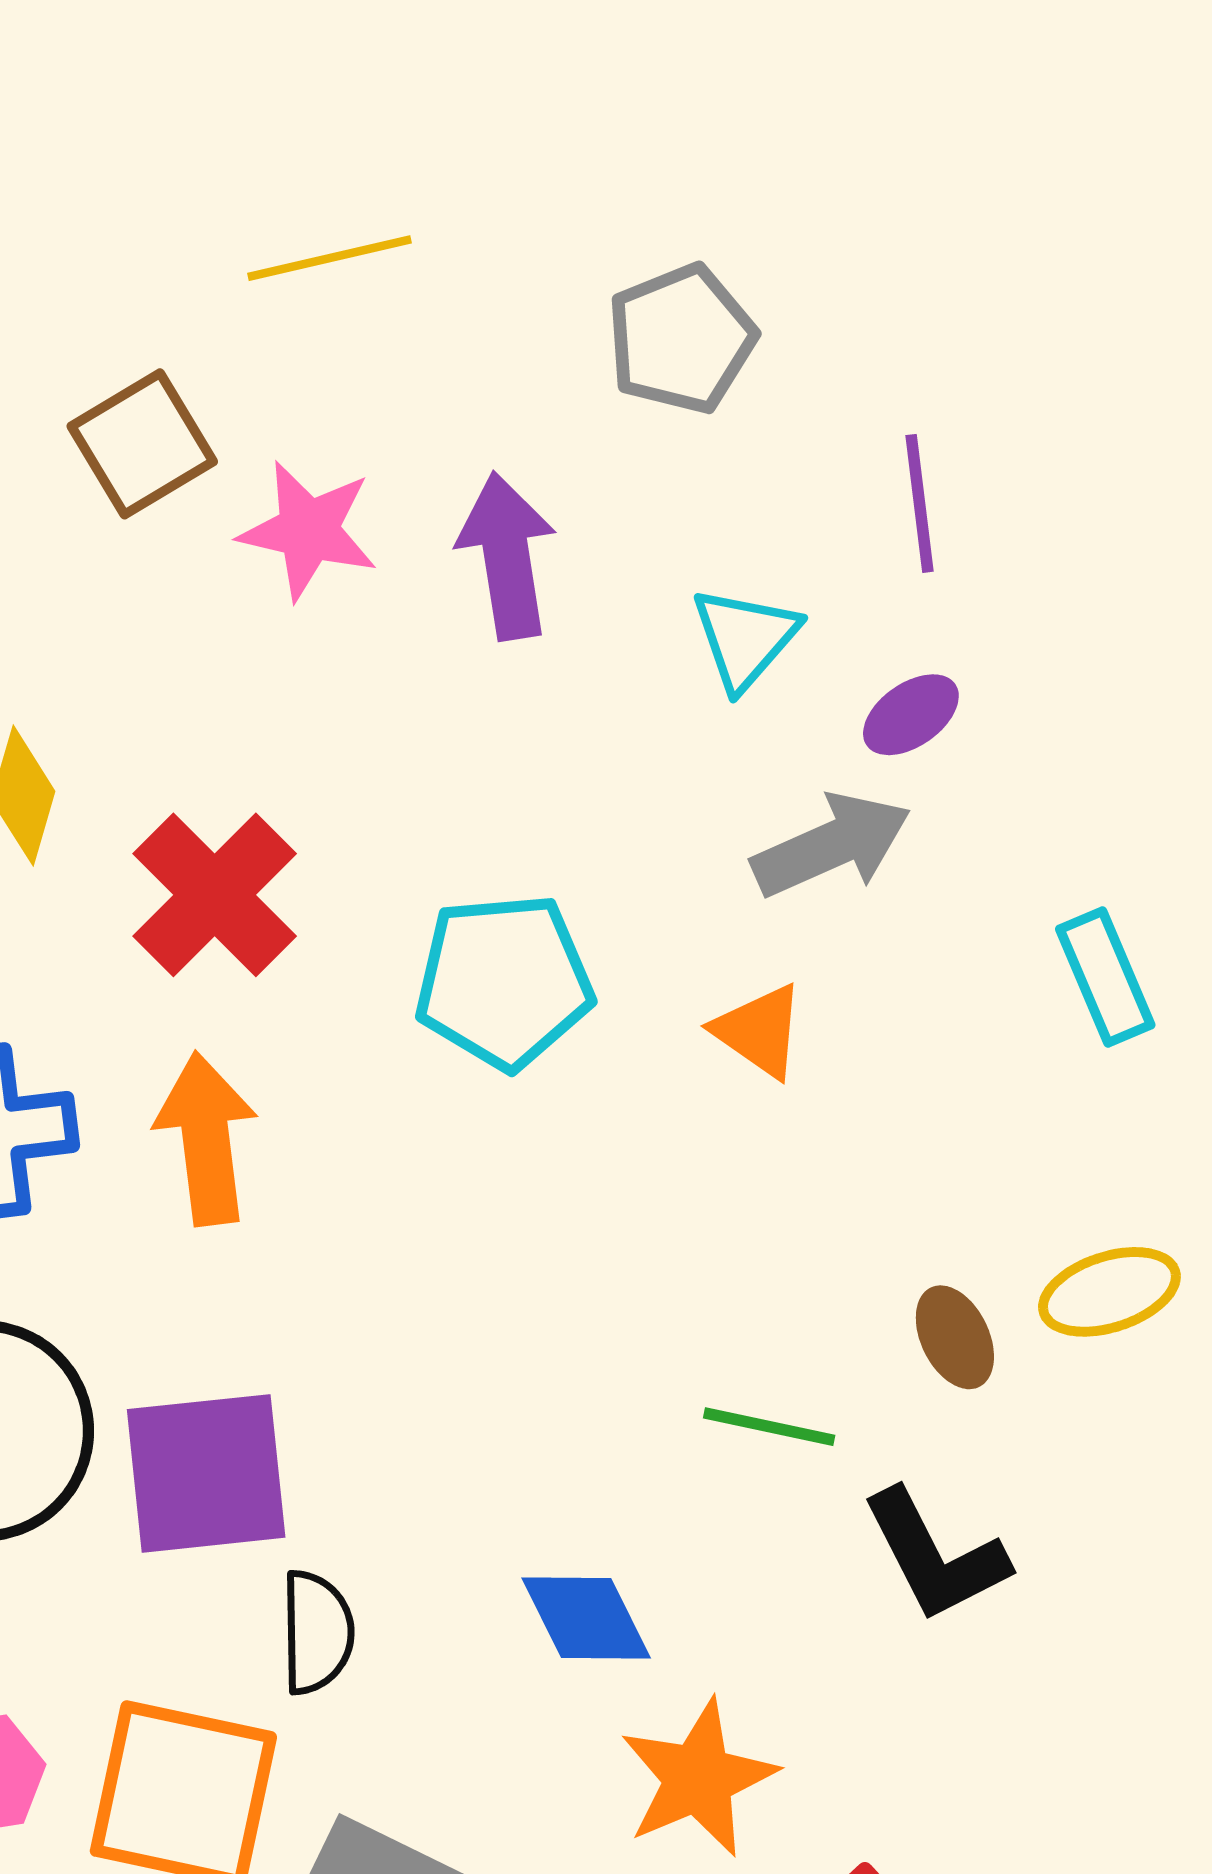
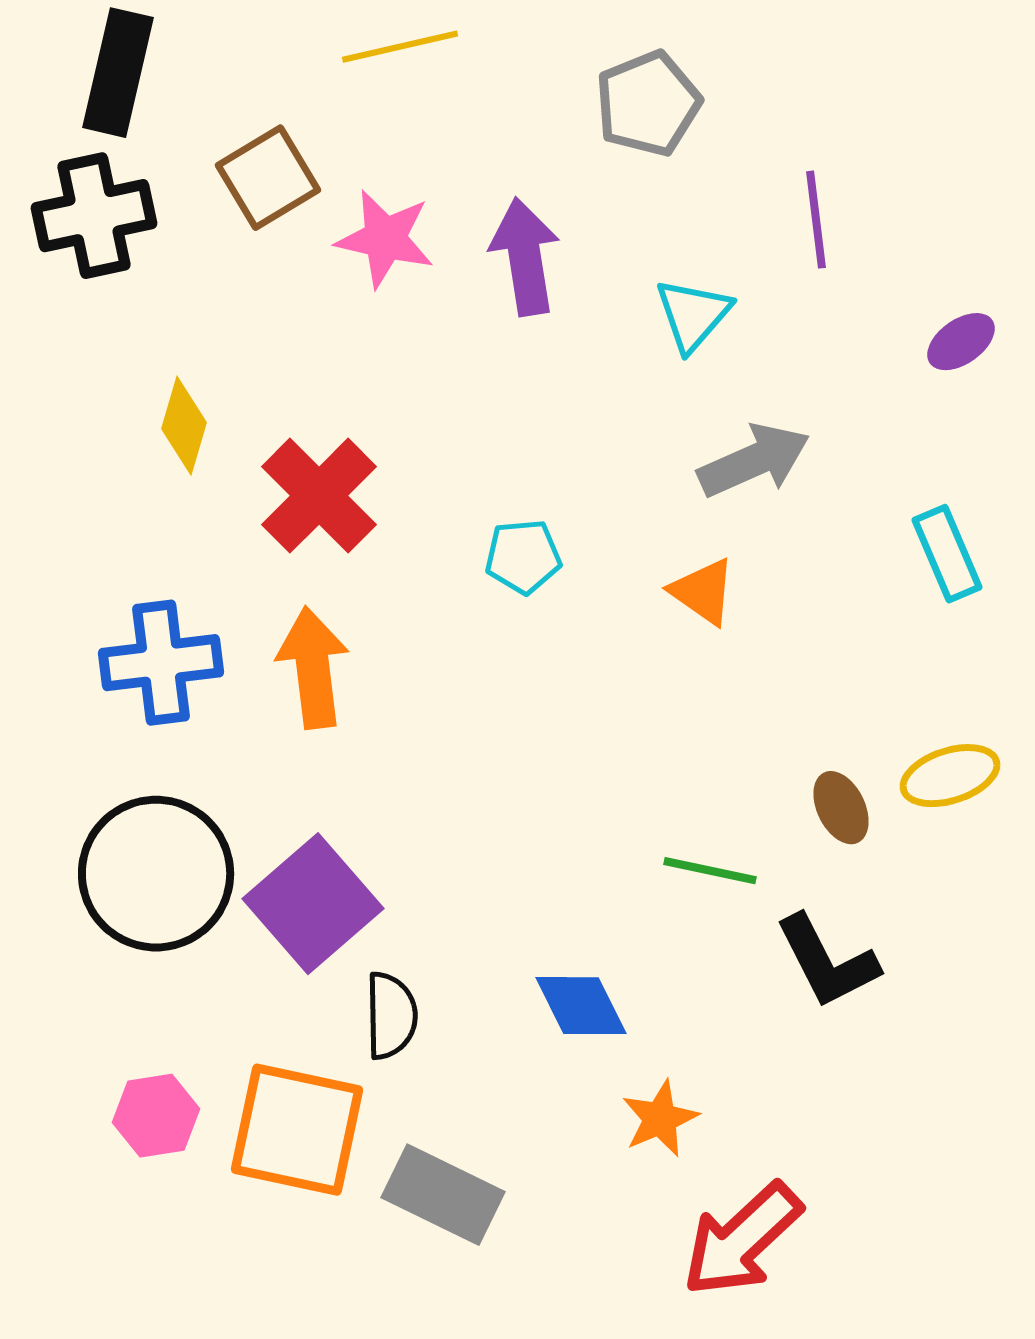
purple ellipse: (911, 715) -> (961, 342), moved
cyan pentagon: (504, 981) -> (523, 557), size x0.6
purple square: (206, 1473) -> (313, 904), turned -35
orange star: (698, 1778) -> (660, 1119), size x0.7

